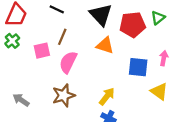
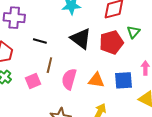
orange triangle: (105, 45) -> (96, 80), moved
pink semicircle: (68, 62) -> (69, 79), moved

